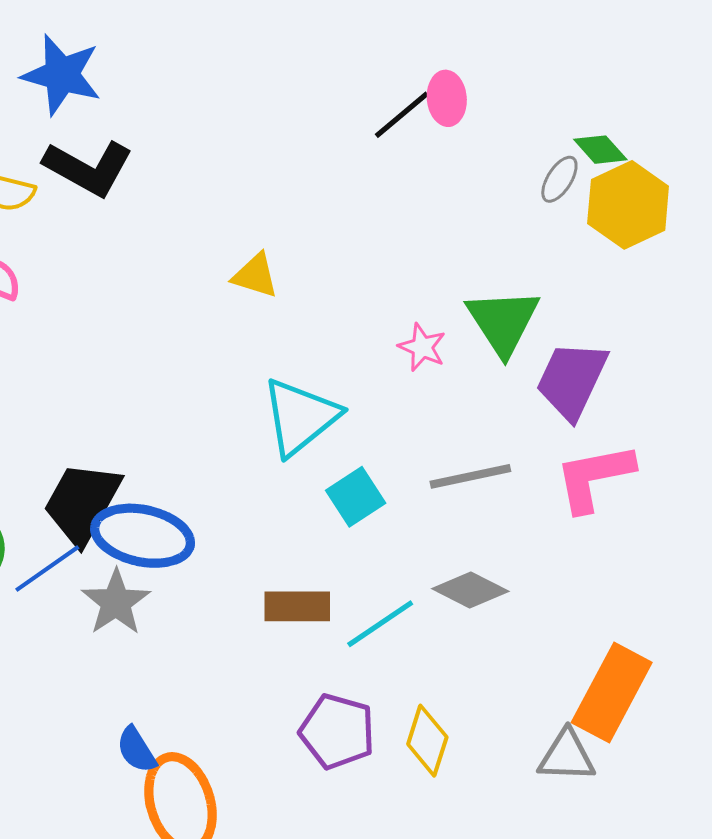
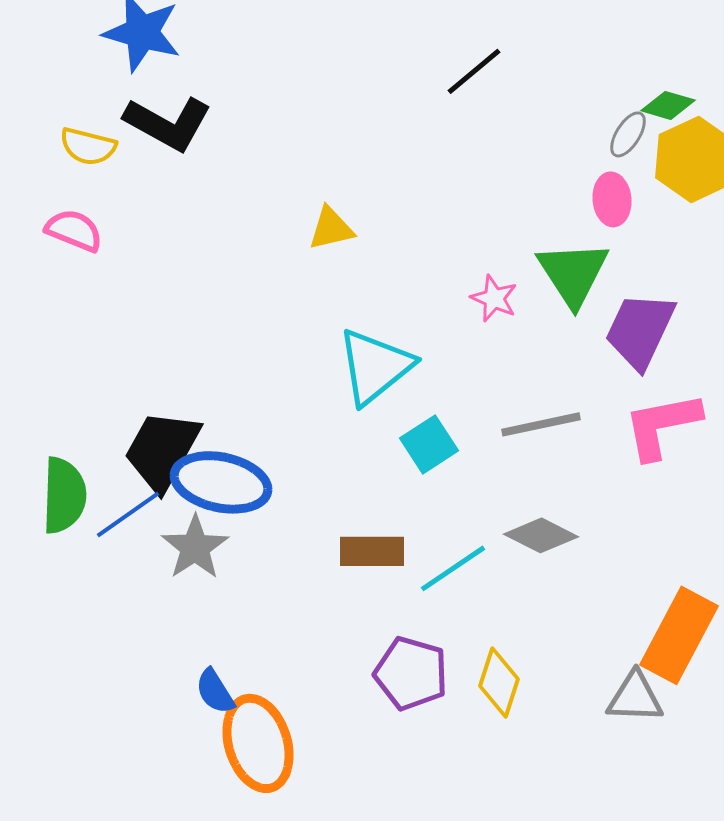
pink ellipse: (447, 98) -> (612, 199), moved
green diamond: (600, 150) -> (668, 105), turned -32
yellow triangle: (255, 276) -> (331, 228), turned -30

